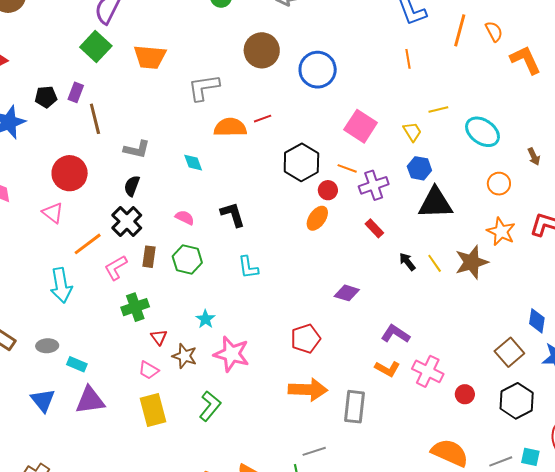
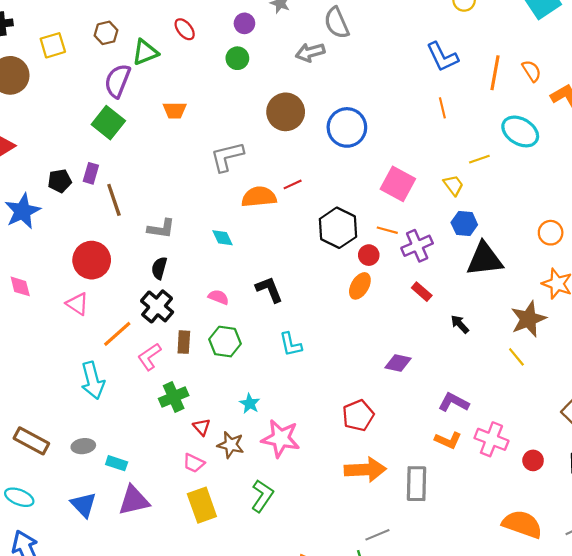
orange trapezoid: (150, 57) -> (175, 110), moved, size x0.7
cyan ellipse: (482, 132) -> (520, 131), moved
yellow line: (435, 263) -> (516, 357), moved

